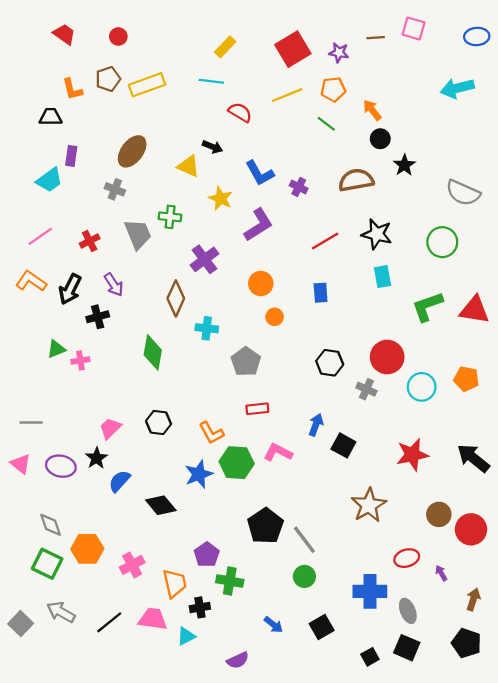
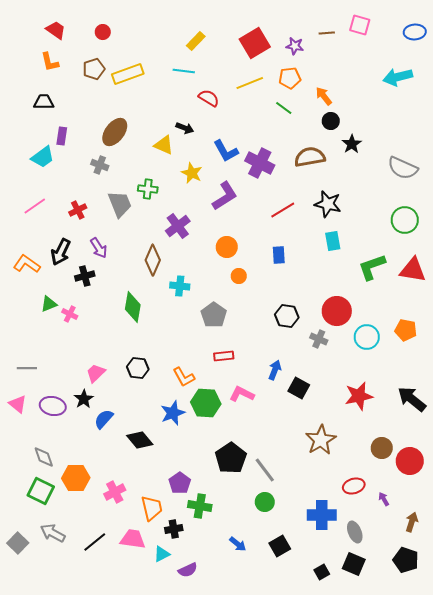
orange L-shape: (72, 89) -> (50, 62), moved
purple cross: (299, 187) -> (260, 163), size x1.8
green circle: (442, 242) -> (405, 220), moved
orange L-shape: (31, 281) -> (27, 264), moved
pink cross: (80, 360) -> (70, 314), turned 35
purple semicircle: (238, 660) -> (188, 570), moved

